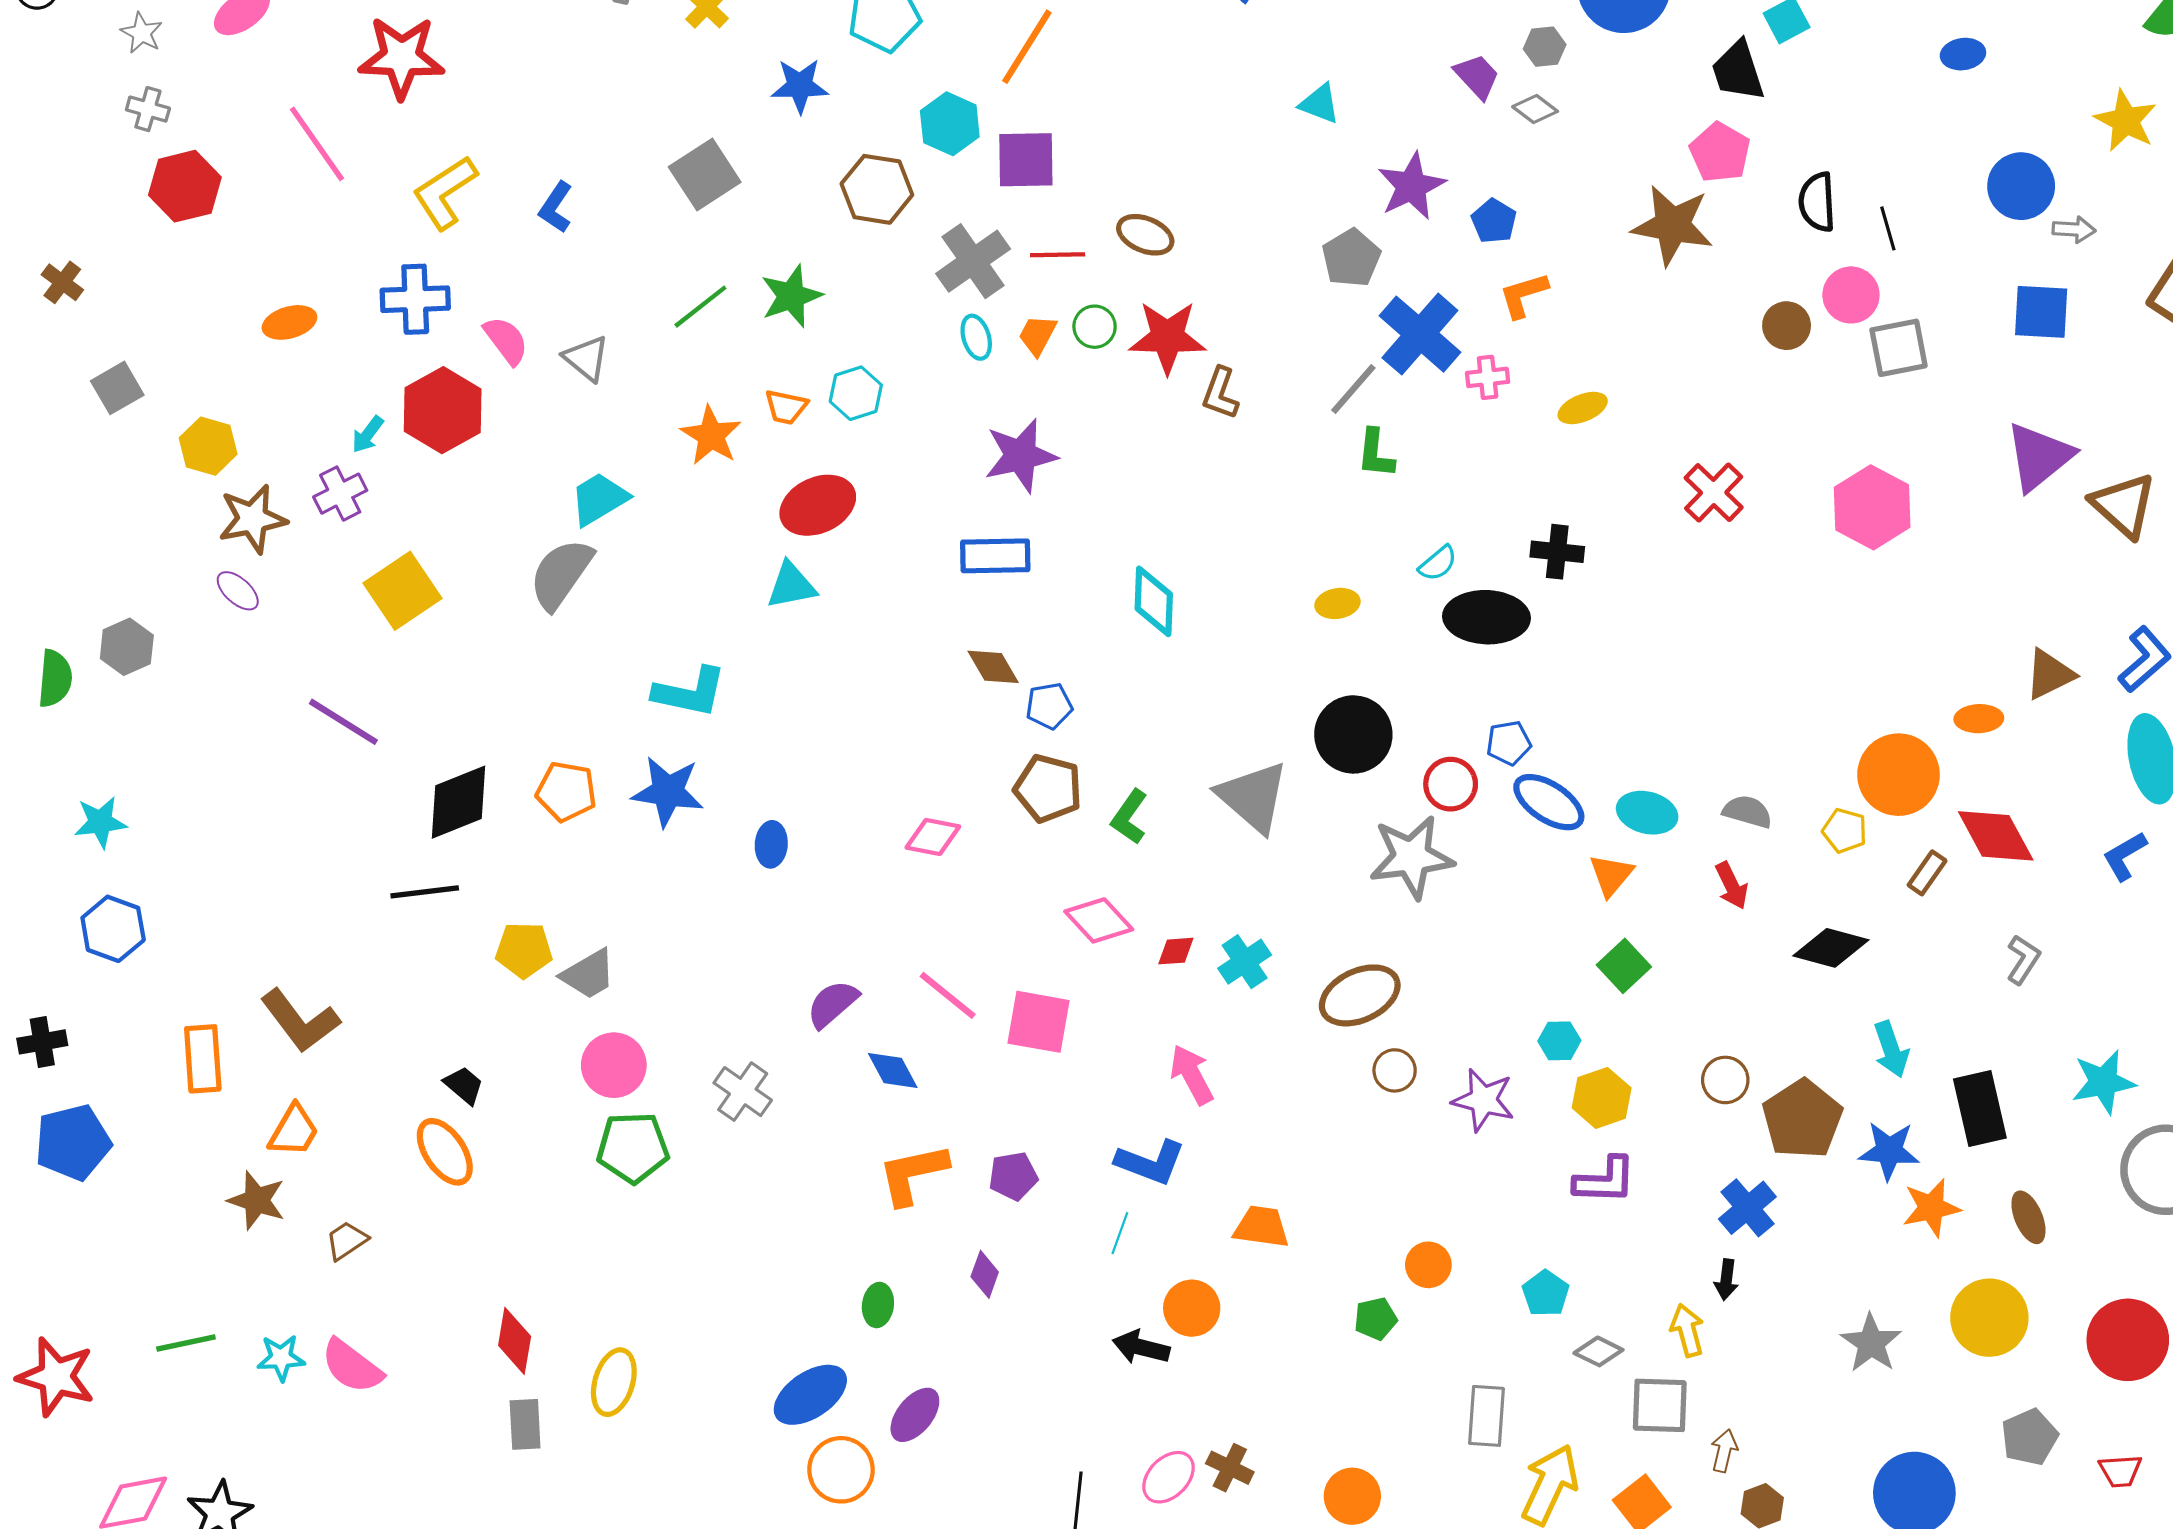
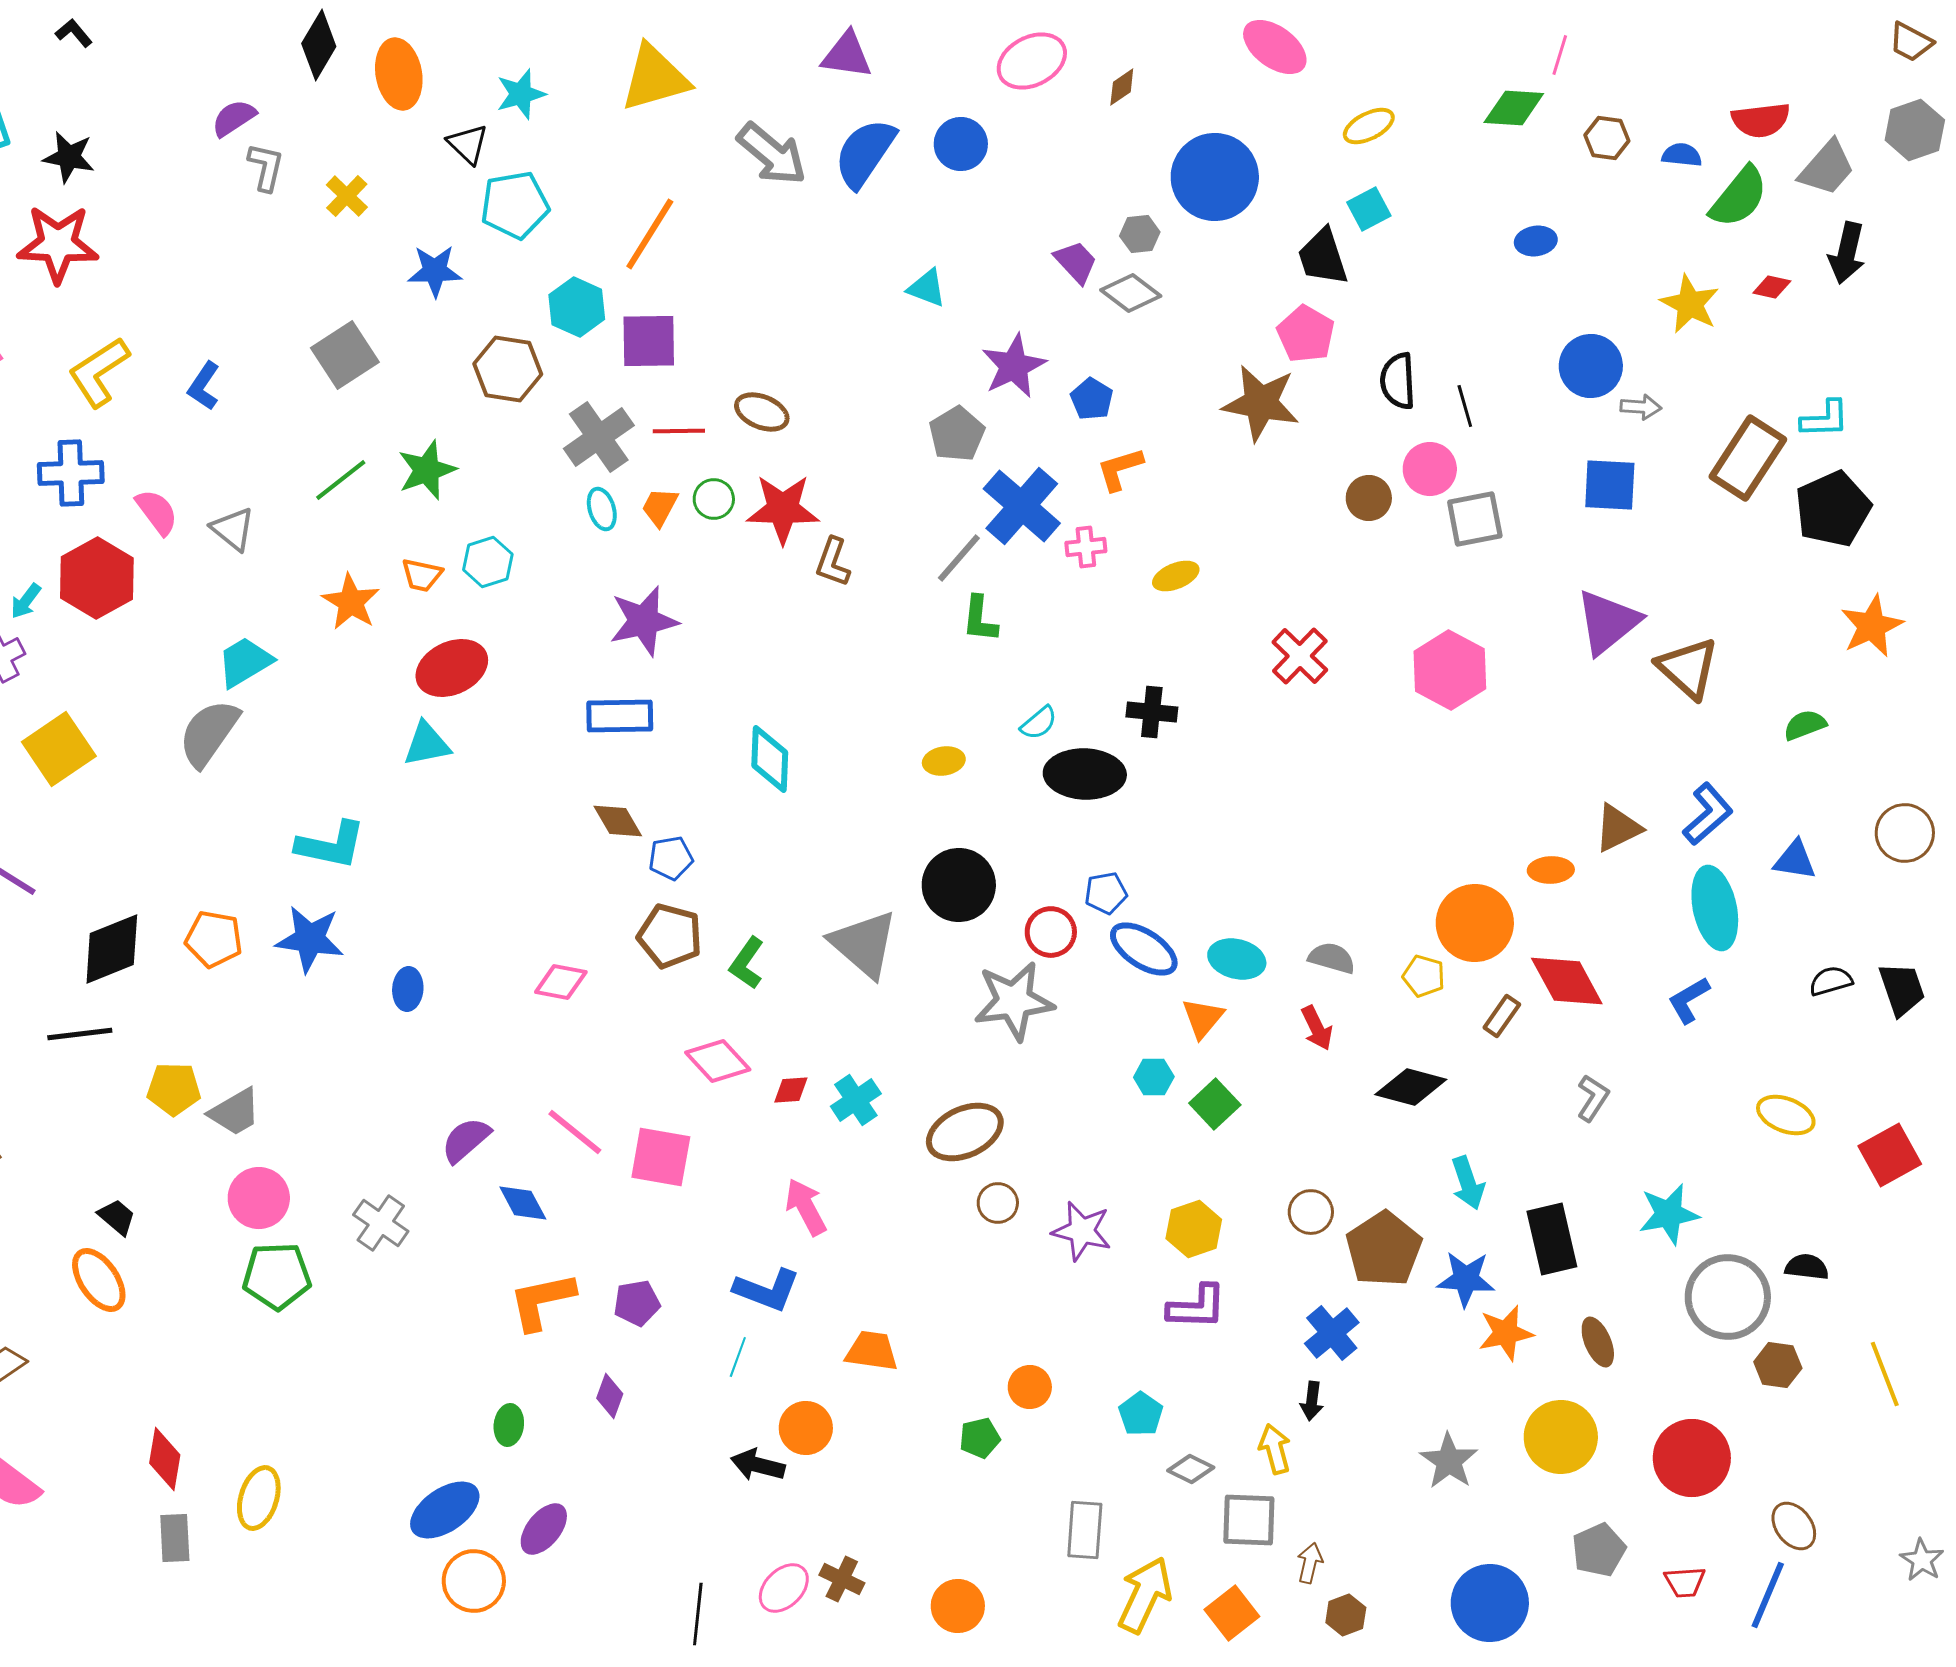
gray diamond: (1535, 109) -> (1131, 293), size x1.4
cyan hexagon: (1559, 1041) -> (1154, 1077), moved

